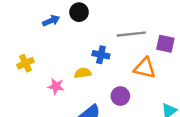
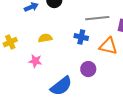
blue cross: (101, 55) -> (81, 37), moved
yellow semicircle: (83, 73) -> (45, 38), moved

